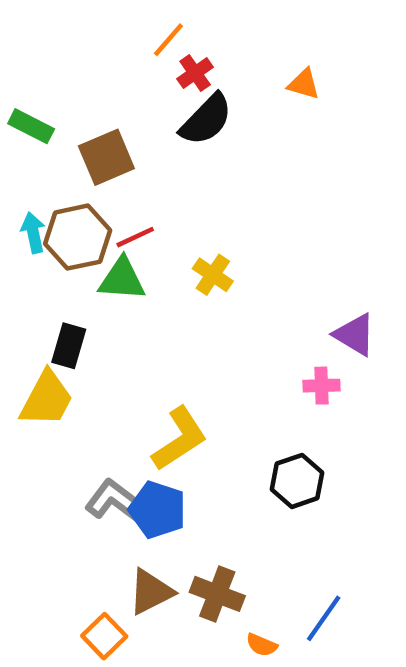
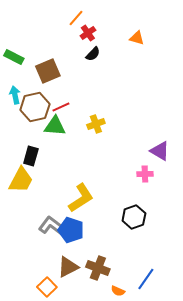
black semicircle: (206, 120) -> (93, 54), size x0.6
cyan arrow: (33, 233) -> (15, 95), moved
yellow cross: (213, 275) -> (96, 124), turned 36

